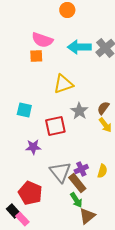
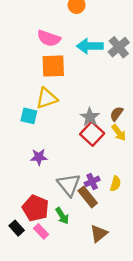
orange square: (36, 56) -> (53, 66), moved, size x1.6
yellow triangle: (63, 84) -> (47, 98), moved
red square: (55, 126) -> (92, 134), moved, turned -35
green arrow: (76, 200) -> (62, 216), moved
pink rectangle: (22, 219) -> (41, 231), moved

